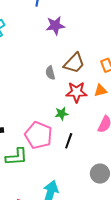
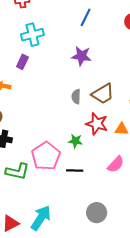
purple star: (55, 26) -> (81, 56), moved
black line: (69, 141) -> (75, 171), turned 56

